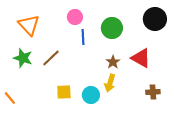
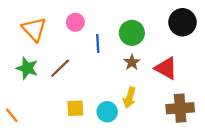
pink circle: (75, 17) -> (75, 22), moved
brown star: (113, 62) -> (132, 62), moved
brown cross: (153, 92) -> (180, 108), size x1.6

